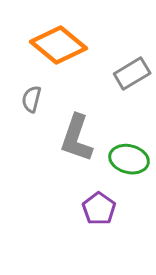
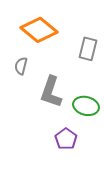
gray rectangle: (132, 74) -> (88, 49), turned -45

